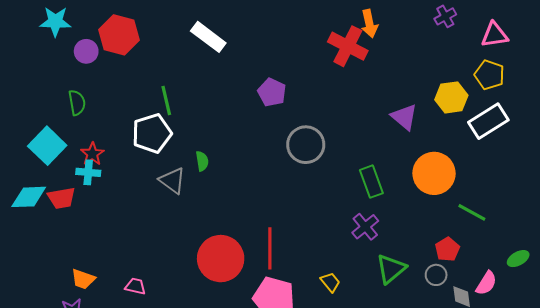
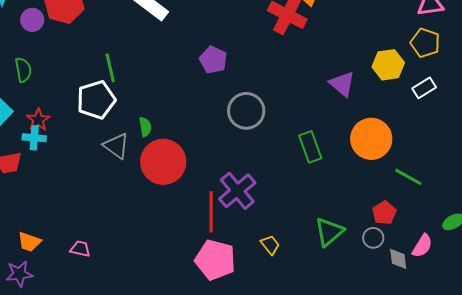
white rectangle: (488, 121) -> (424, 88), size x0.6
purple cross: (365, 227) -> (237, 191), moved, size x1.4
red circle: (221, 259) -> (163, 162), moved

